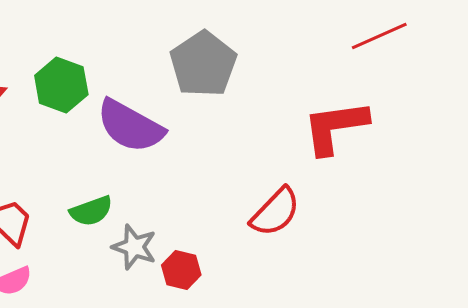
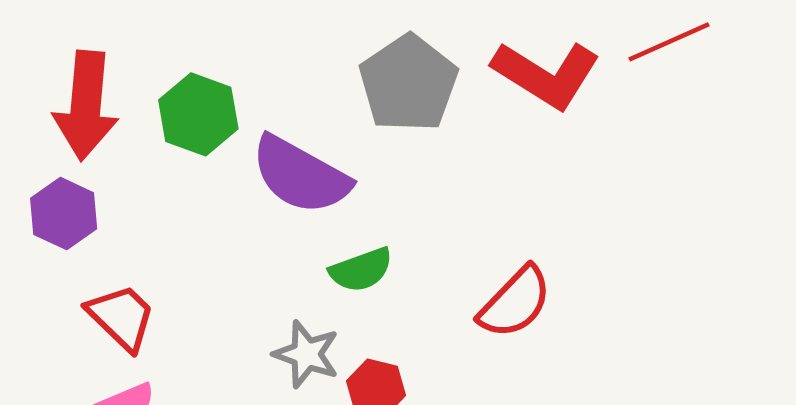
red L-shape: (335, 127) -> (546, 74), moved, turned -140
green semicircle: (91, 211) -> (361, 270), moved

